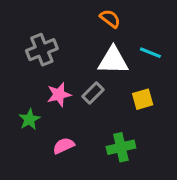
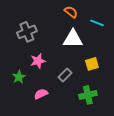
cyan line: (150, 53) -> (97, 23), moved
gray rectangle: (93, 93) -> (65, 75), moved
green cross: (121, 147) -> (88, 95), moved

